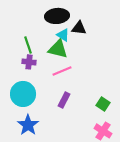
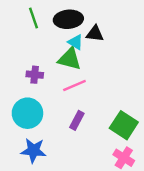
green line: (28, 45) -> (33, 18), moved
green square: (103, 104) -> (124, 125), size x1.6
blue star: (28, 125) -> (33, 151), turned -30

